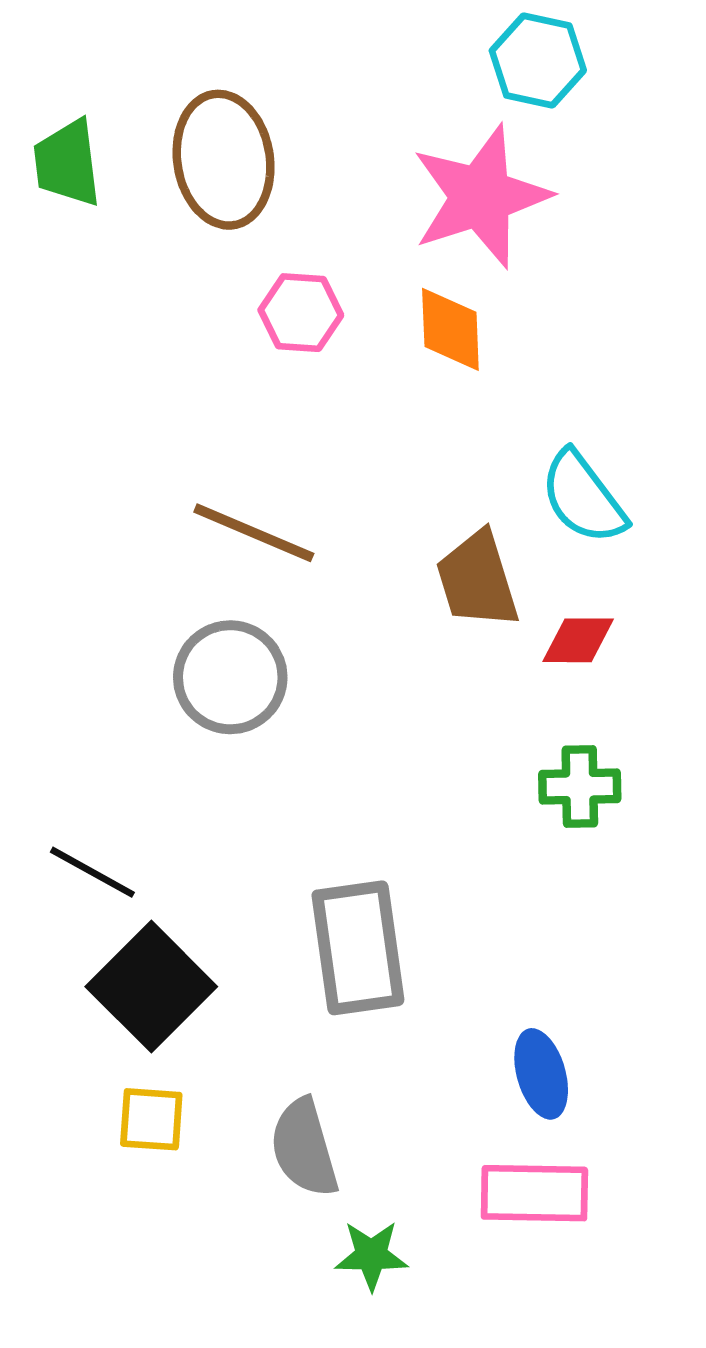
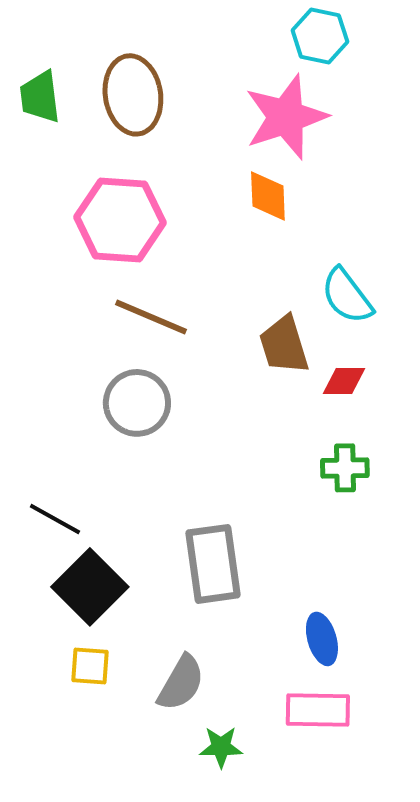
pink hexagon: (301, 313) -> (120, 220), moved, size x1.8
gray semicircle: (304, 1148) -> (181, 683), turned -134

